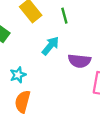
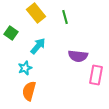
cyan arrow: (50, 46) -> (38, 46), moved

